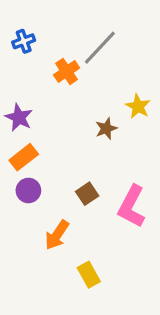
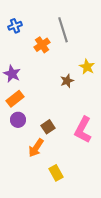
gray line: (100, 48) -> (63, 30), turned -60
brown square: (87, 194) -> (48, 127), moved

